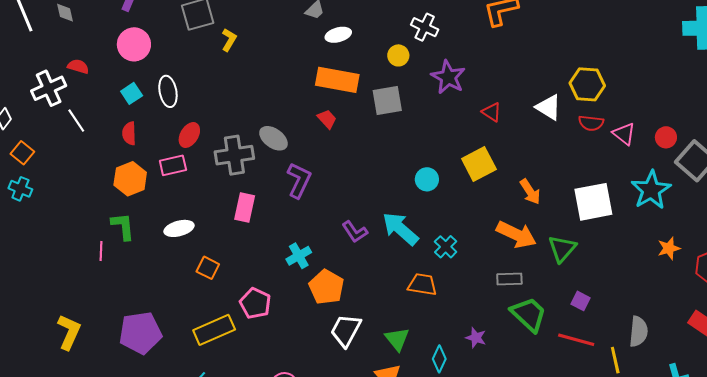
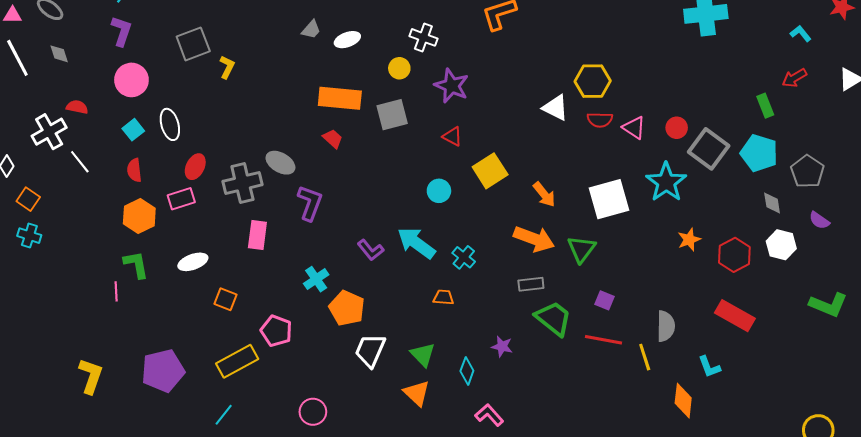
white ellipse: (338, 35) -> (347, 40), moved
red triangle: (492, 112) -> (452, 136), moved
orange trapezoid: (422, 284) -> (443, 297), size x0.7

